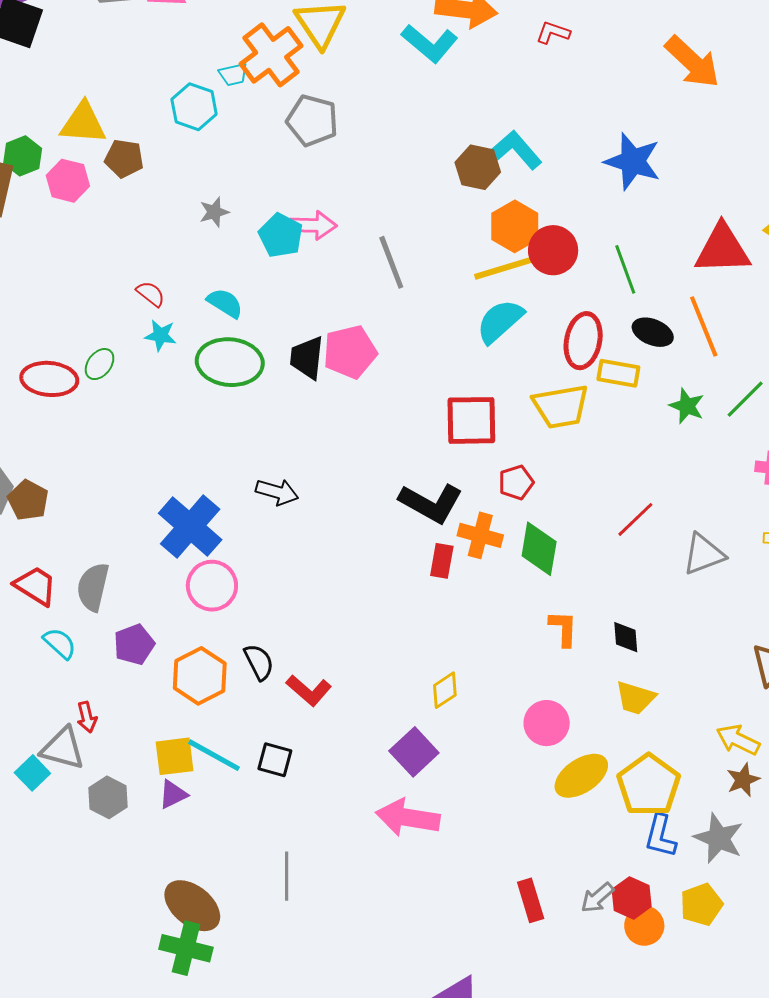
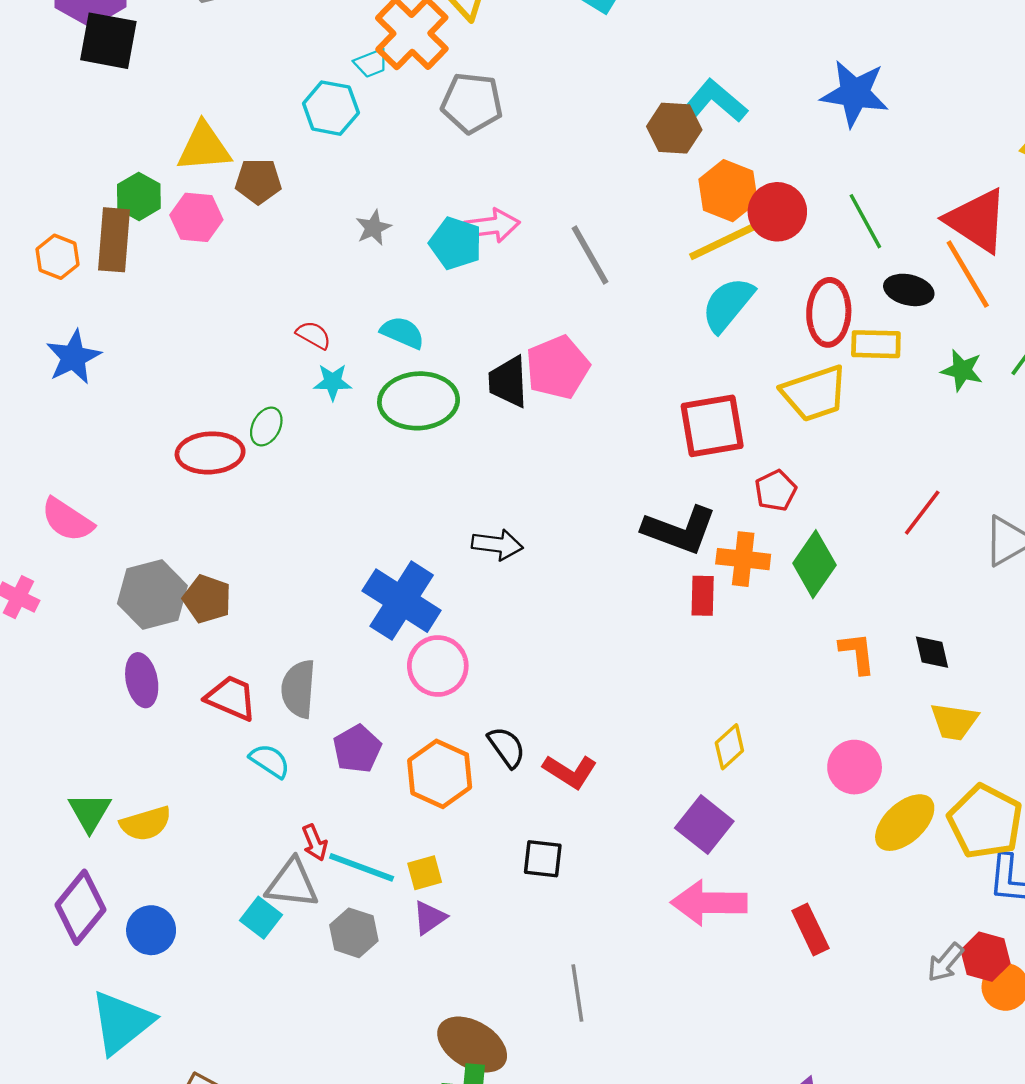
red triangle: (722, 249) -> (977, 220), moved, turned 44
green diamond: (539, 549) -> (814, 564), turned 34
cyan line: (214, 755) -> (362, 867), moved
yellow square: (175, 756) -> (425, 873), size x0.7
red rectangle: (531, 900) -> (810, 930), moved

